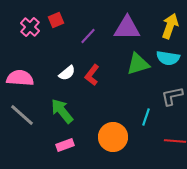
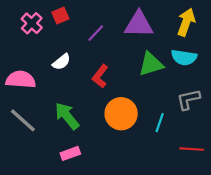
white semicircle: (67, 73) -> (61, 62), moved
orange circle: (113, 137) -> (121, 114), moved

